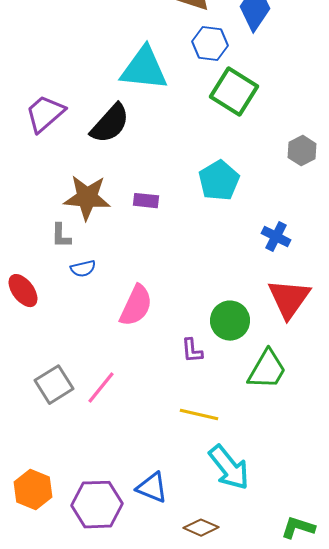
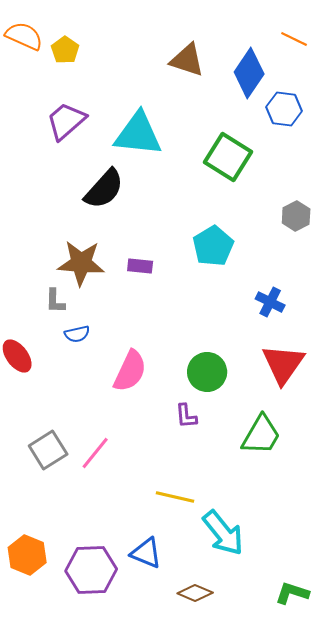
blue hexagon: (210, 44) -> (284, 109), moved
purple trapezoid: (45, 114) -> (66, 121), moved
green circle: (230, 321) -> (207, 372), moved
yellow line: (199, 415) -> (175, 497), moved

